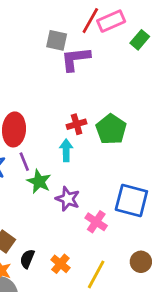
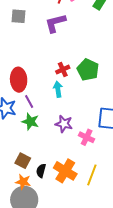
gray square: (57, 40) -> (18, 16), moved
green star: (39, 181) -> (30, 122), moved
orange cross: (60, 264) -> (65, 171), size x1.6

